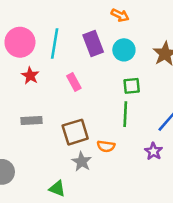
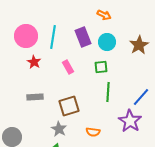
green square: (132, 86) -> (101, 67), moved
orange semicircle: (106, 146) -> (93, 132), moved
purple star: (153, 151) -> (130, 121), size x1.6
gray star: (82, 162) -> (59, 129), moved

